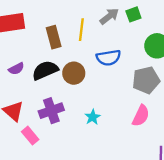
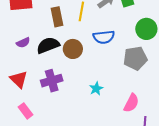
pink semicircle: (141, 116) -> (131, 103), moved
cyan star: (93, 117) -> (96, 89), moved
pink rectangle: (30, 136) -> (26, 111), moved

